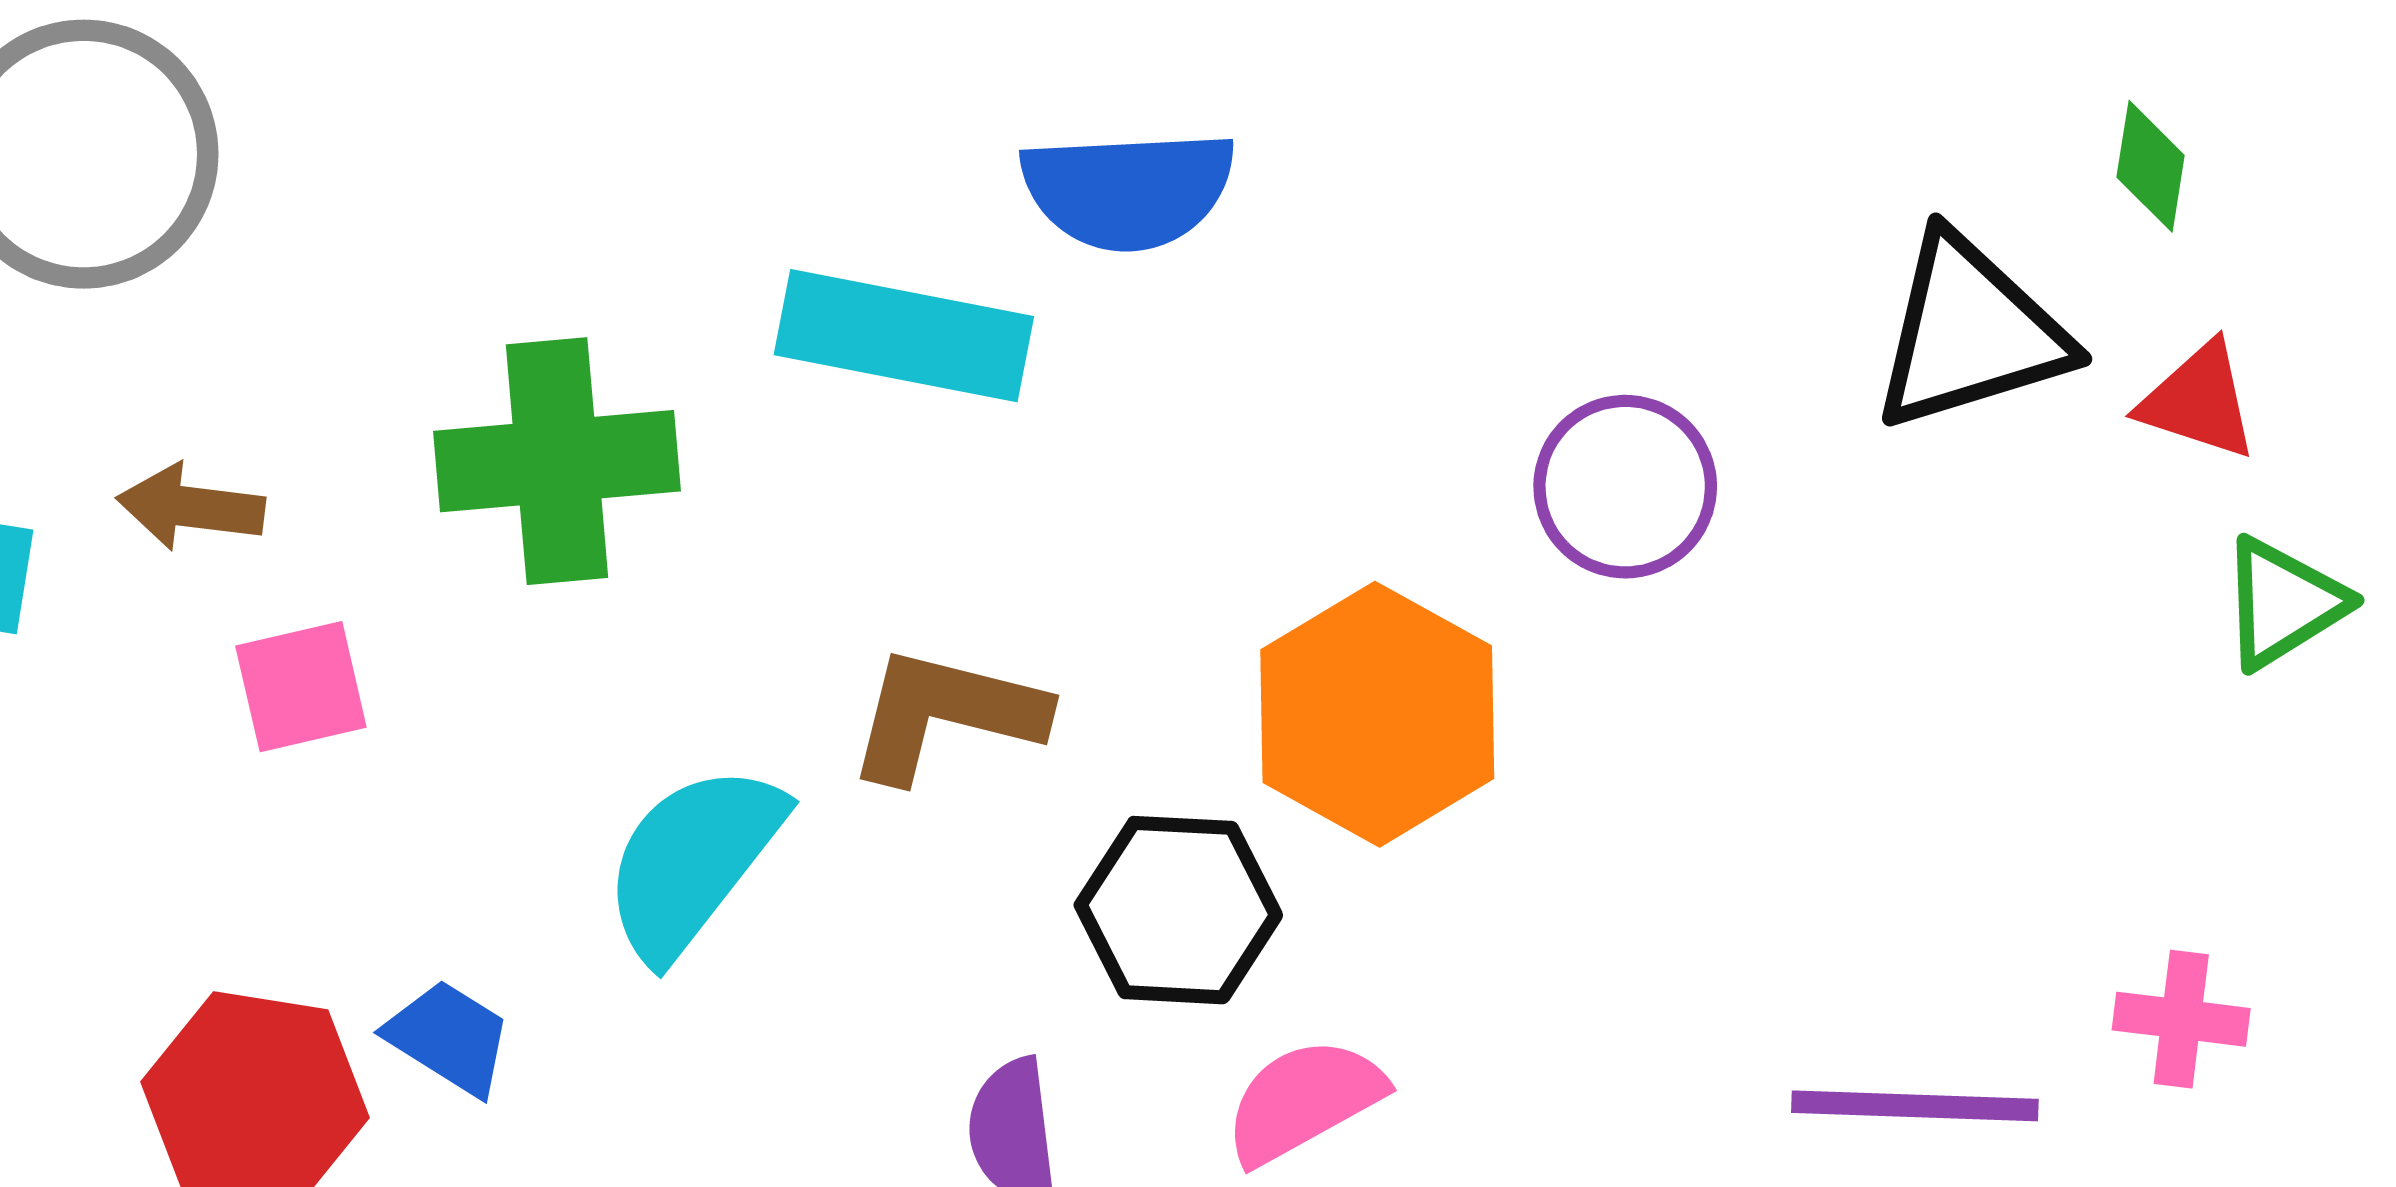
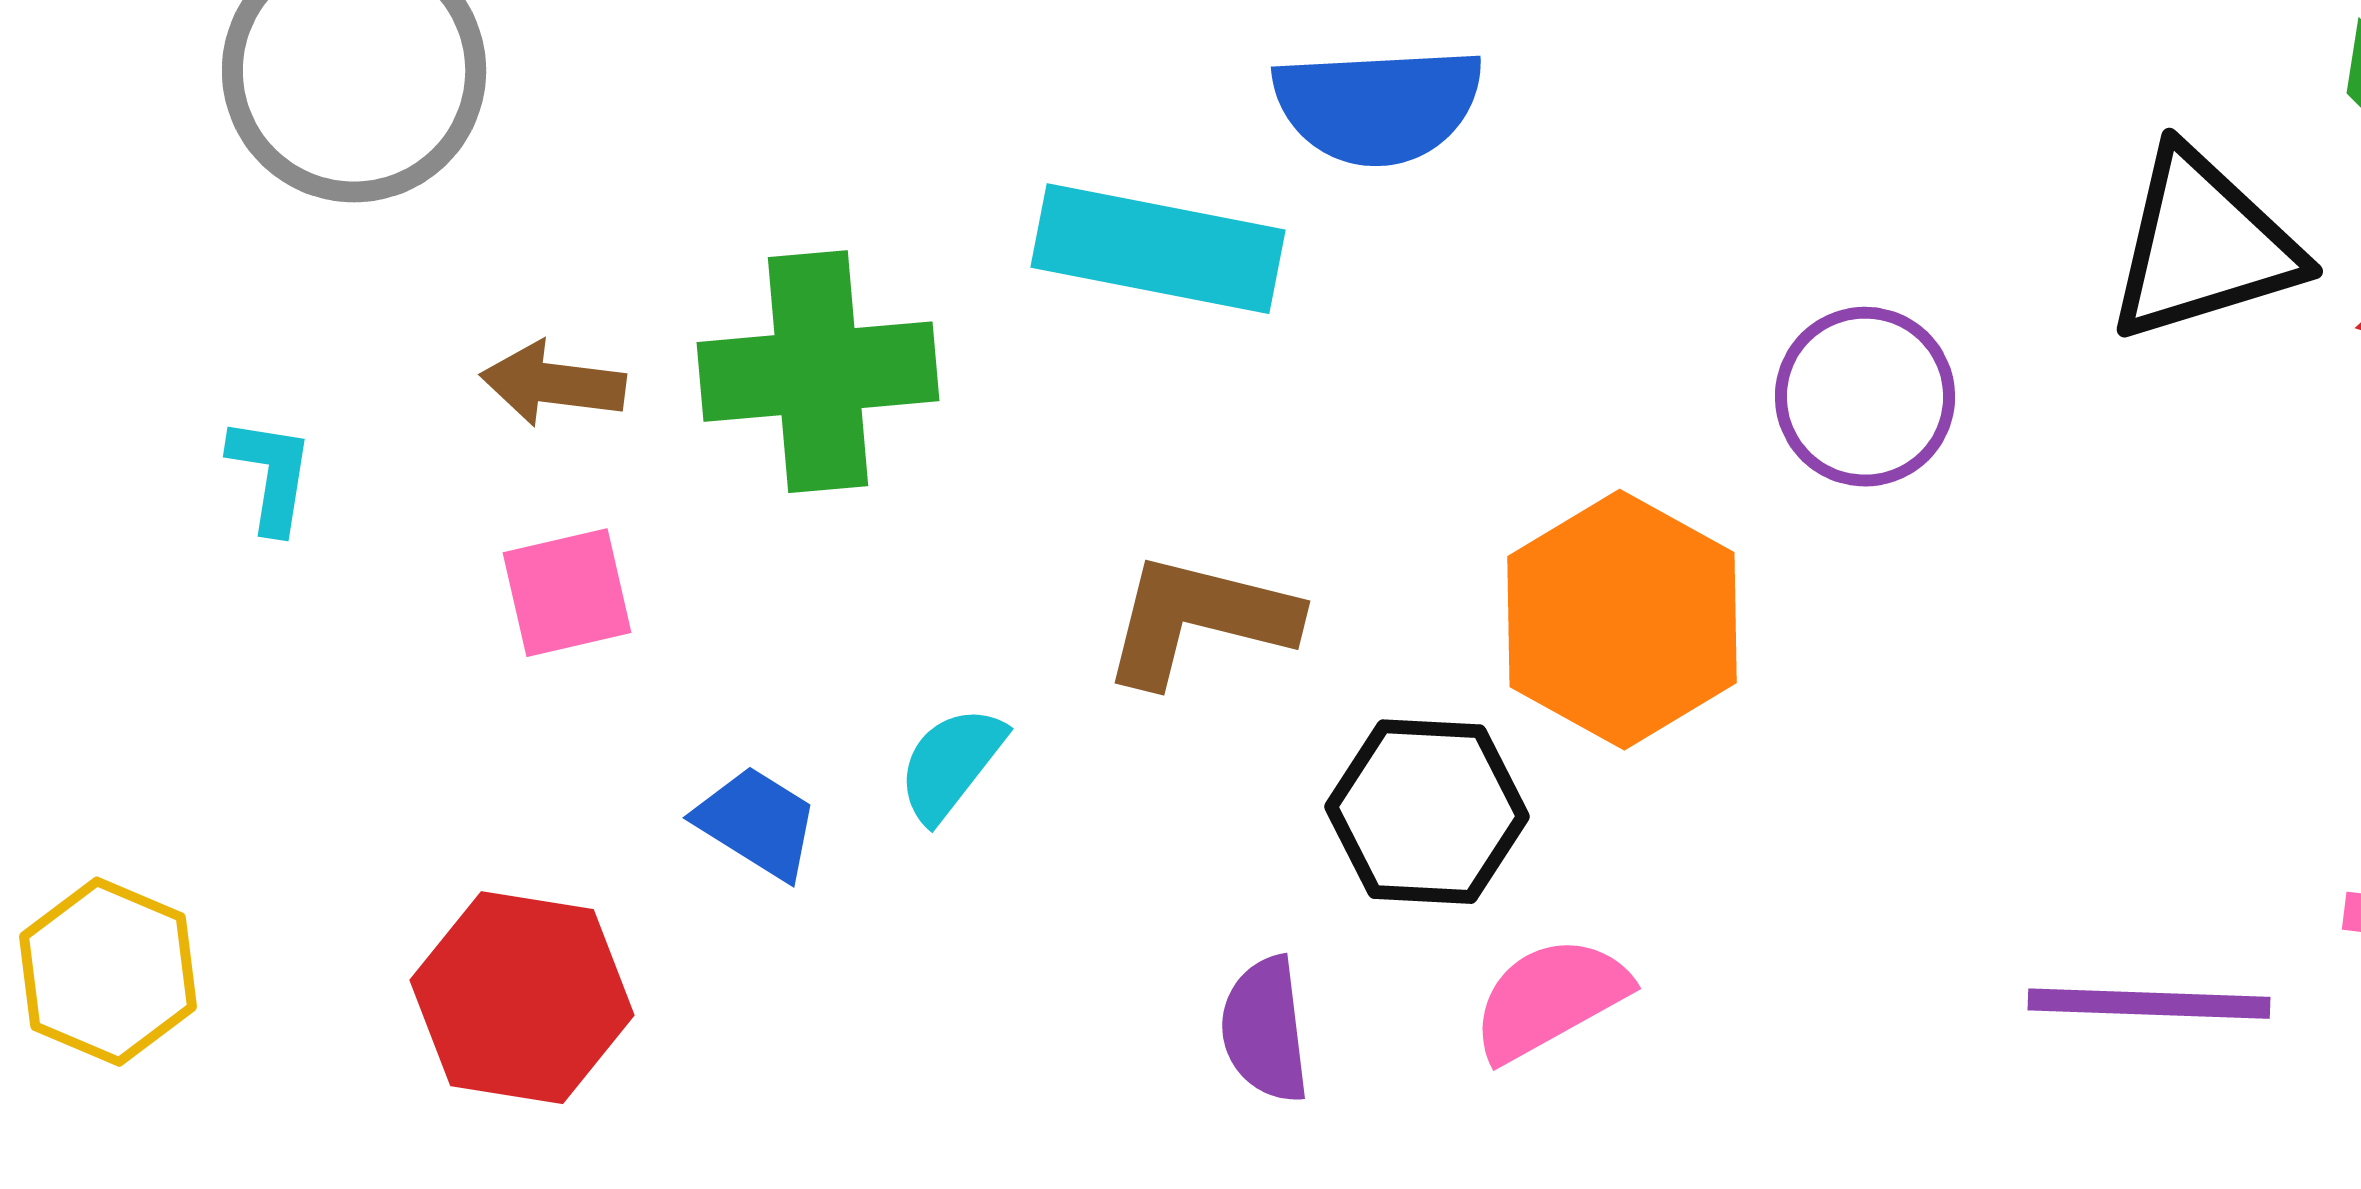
brown arrow: (191, 507) -> (553, 384), moved
cyan semicircle: (693, 861) -> (951, 764), size x0.6
blue trapezoid: (449, 1038) -> (757, 823), moved

